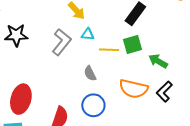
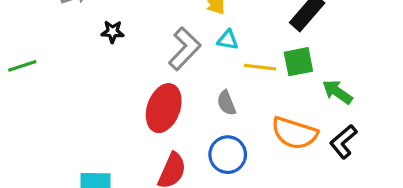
black star: (16, 35) -> (113, 32), size x0.6
red ellipse: (21, 99) -> (164, 108), moved

